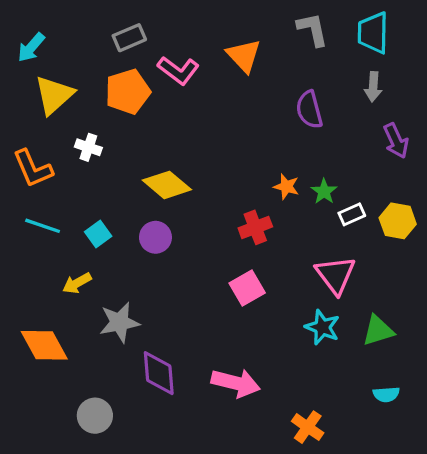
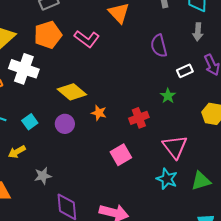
pink L-shape: (178, 70) -> (87, 39), moved
white cross: (88, 147) -> (24, 69), size x1.8
orange star: (286, 187) -> (99, 113), moved
white rectangle: (352, 214) -> (185, 71), moved
red cross: (255, 227) -> (139, 118), moved
gray star: (119, 322) -> (43, 176), size x0.7

